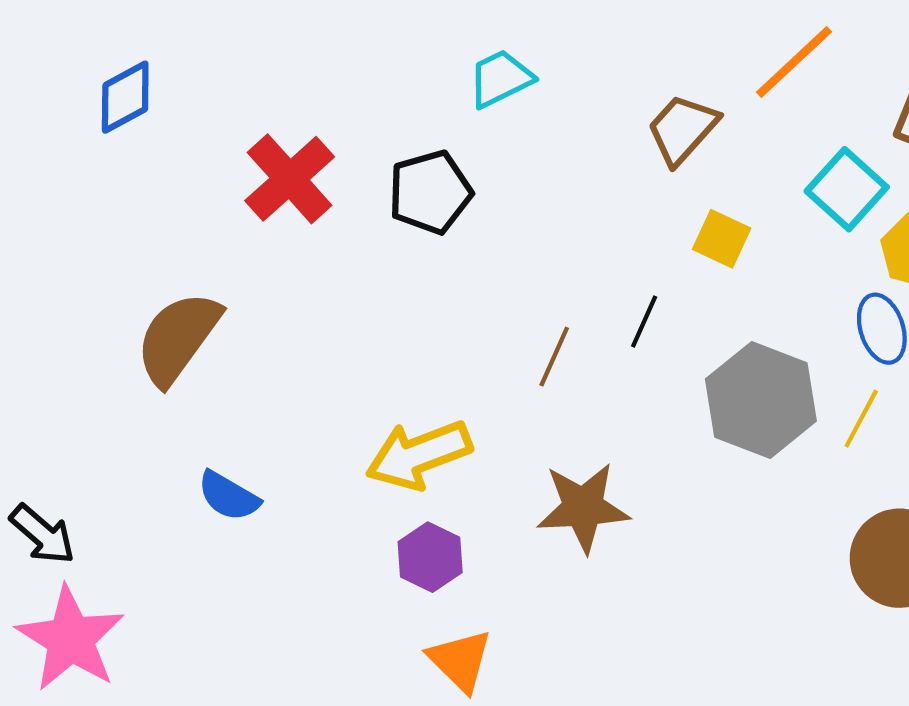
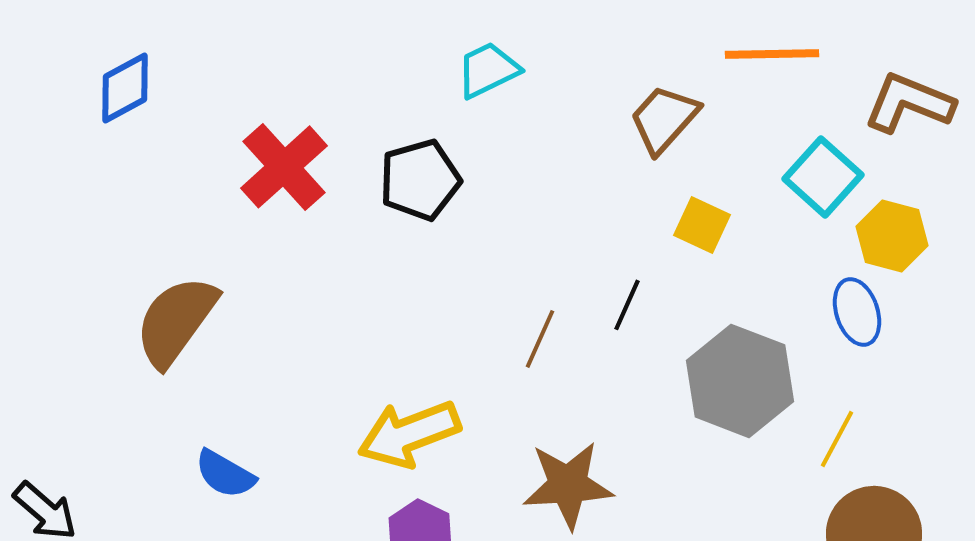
orange line: (794, 62) -> (772, 54), turned 42
yellow line: (861, 419) -> (837, 439), moved

